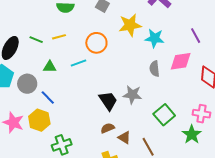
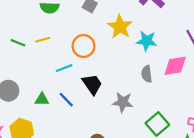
yellow star: (130, 25) -> (120, 27), turned -30
green triangle: (50, 67) -> (42, 99), moved
blue line: (48, 98) -> (66, 100), moved
black trapezoid: (108, 101) -> (92, 84), moved

